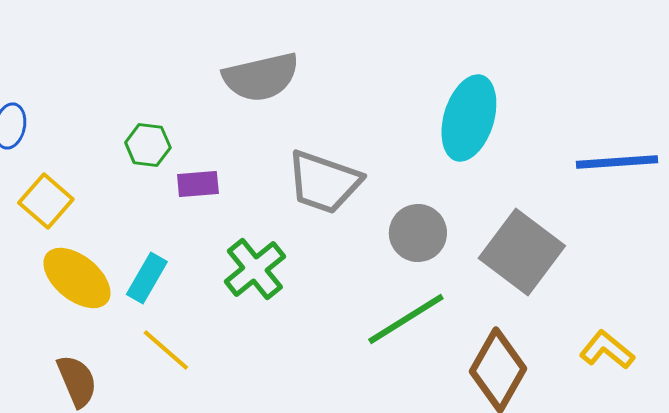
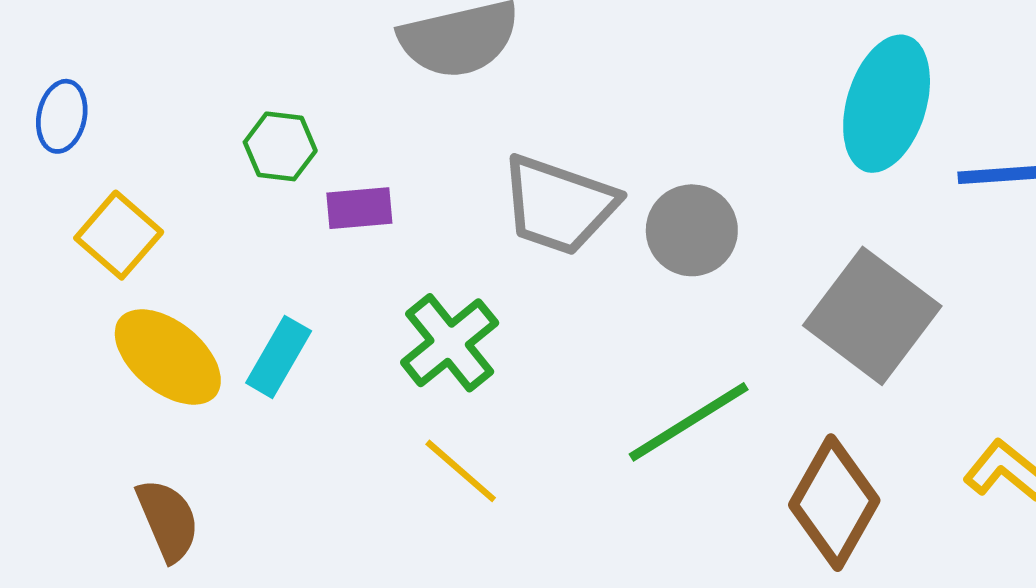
cyan ellipse: (469, 118) -> (887, 104), moved
gray circle: (418, 233) -> (692, 230), moved
yellow line: (166, 350) -> (461, 471), moved

